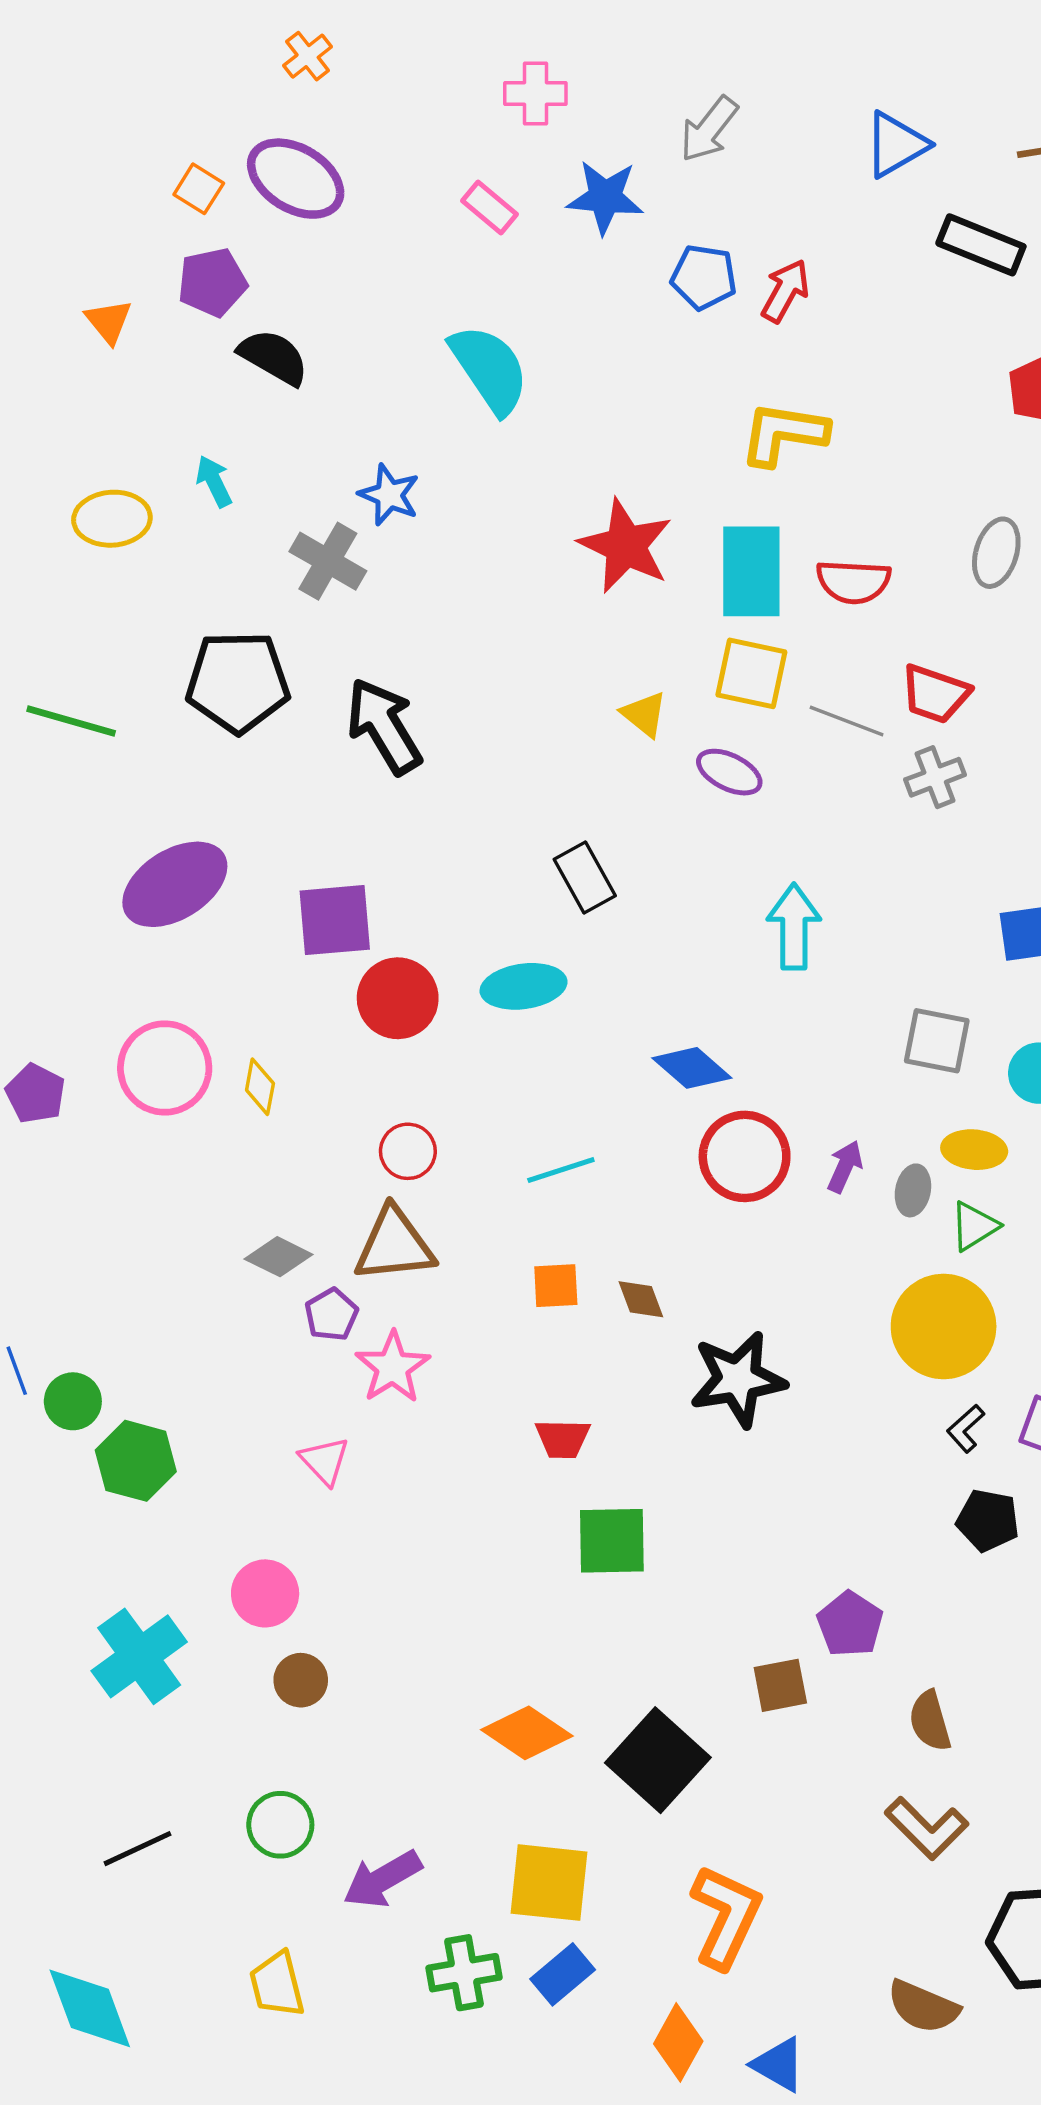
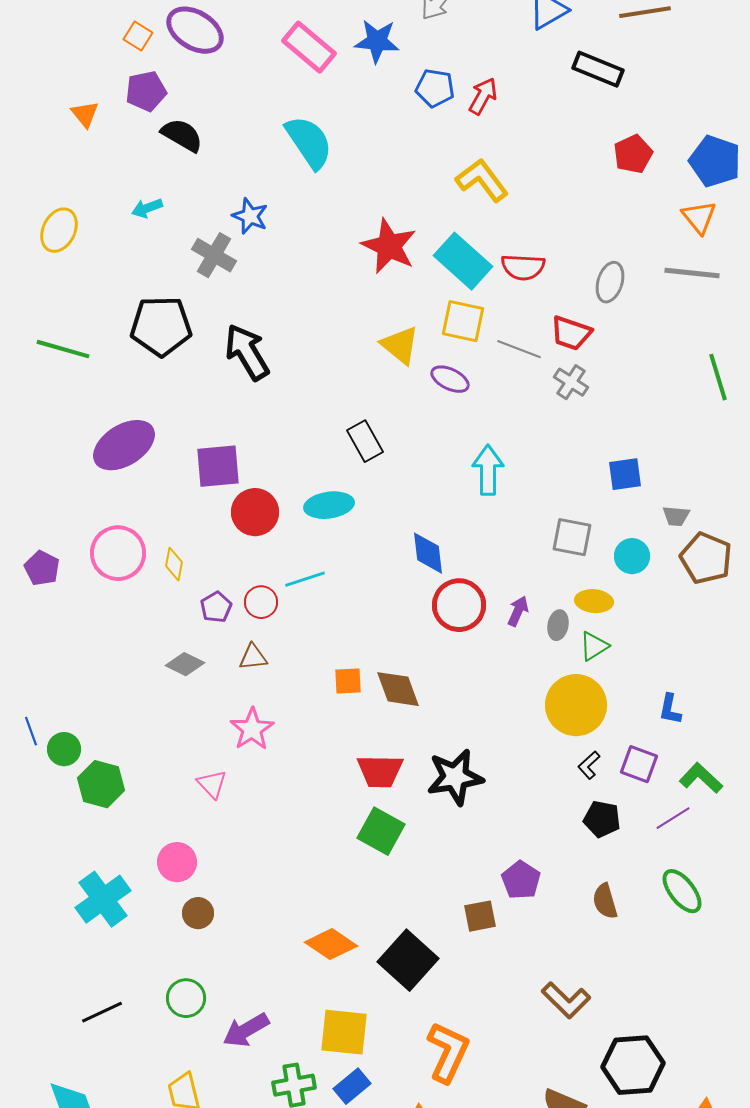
pink rectangle: (489, 207) -> (309, 47), size x1.6
yellow L-shape: (784, 434) -> (482, 180), turned 44
cyan arrow: (214, 481) -> (147, 208), turned -84
yellow ellipse: (112, 519) -> (59, 230), moved, turned -60
gray ellipse: (996, 553) -> (610, 282), moved
cyan rectangle: (751, 571) -> (463, 261), turned -48
yellow triangle: (644, 714) -> (400, 345), size x1.4
gray cross: (935, 777) -> (571, 382), turned -36
blue diamond: (692, 1068) -> (428, 553), turned 42
cyan line: (561, 1170) -> (305, 579), moved
brown triangle: (394, 1245) -> (253, 657), size x0.6
brown diamond: (641, 1299) -> (398, 689), size x1.6
purple pentagon: (331, 1315) -> (216, 607), moved
black star: (738, 1379) -> (455, 777), moved
red trapezoid: (563, 1439) -> (380, 771), moved, size x1.4
green square: (612, 1541) -> (381, 831), turned 30
brown semicircle: (930, 1721) -> (605, 901), moved

